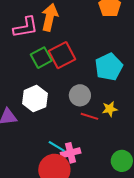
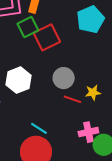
green square: (41, 58) -> (28, 27), moved
cyan pentagon: (109, 67) -> (90, 19), moved
pink cross: (71, 153) -> (88, 132), moved

